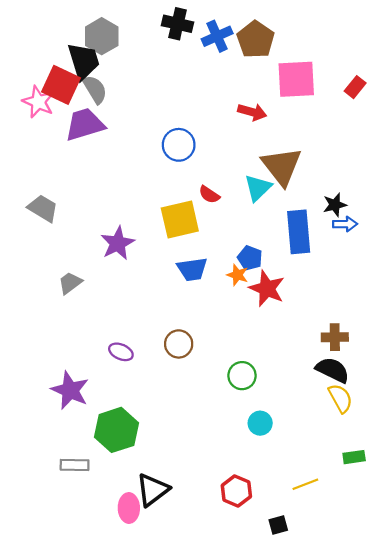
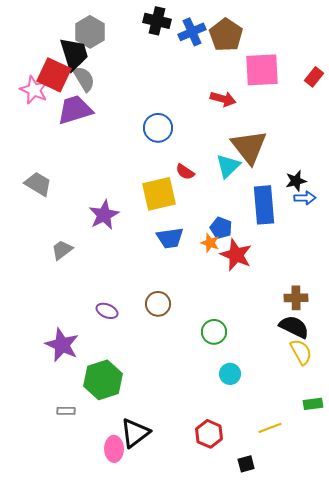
gray rectangle: (75, 465) -> (66, 411), size x0.7

